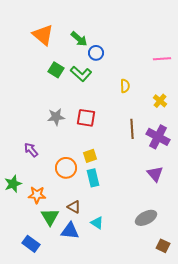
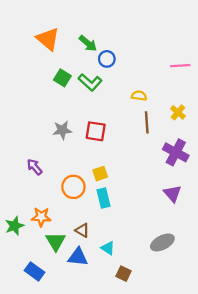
yellow semicircle: (125, 86) -> (139, 96), turned -80
brown line: (132, 129) -> (147, 122), moved
green star: (13, 184) -> (14, 226), moved
brown square: (163, 246) -> (123, 274), moved

